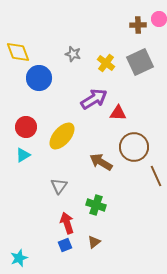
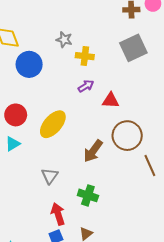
yellow cross: (106, 63) -> (85, 56), moved, turned -30
purple arrow: (94, 99) -> (86, 86), size x0.6
brown arrow: (101, 162) -> (93, 151), turned -85

